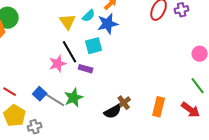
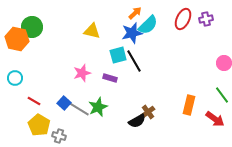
cyan semicircle: (89, 16) -> (148, 25), moved, size x1.5
yellow triangle: (68, 22) -> (92, 31), turned -42
black line: (70, 52) -> (134, 61), moved
orange rectangle: (159, 107) -> (189, 105), moved
gray cross: (35, 127) -> (59, 136), turned 32

